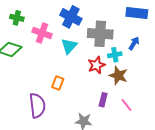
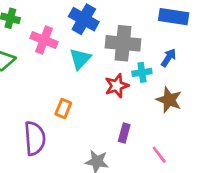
brown star: (118, 76) -> (169, 100), moved
pink line: (127, 105) -> (159, 155), moved

